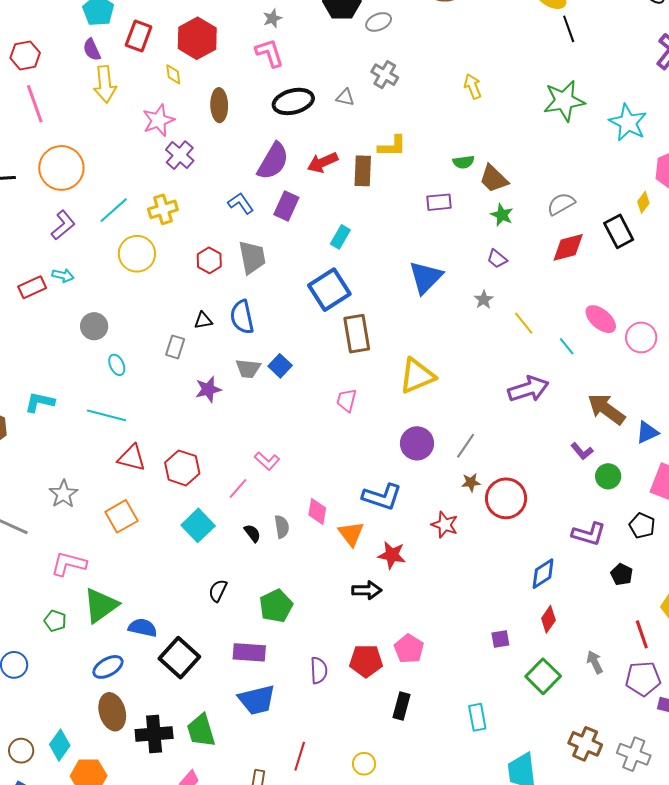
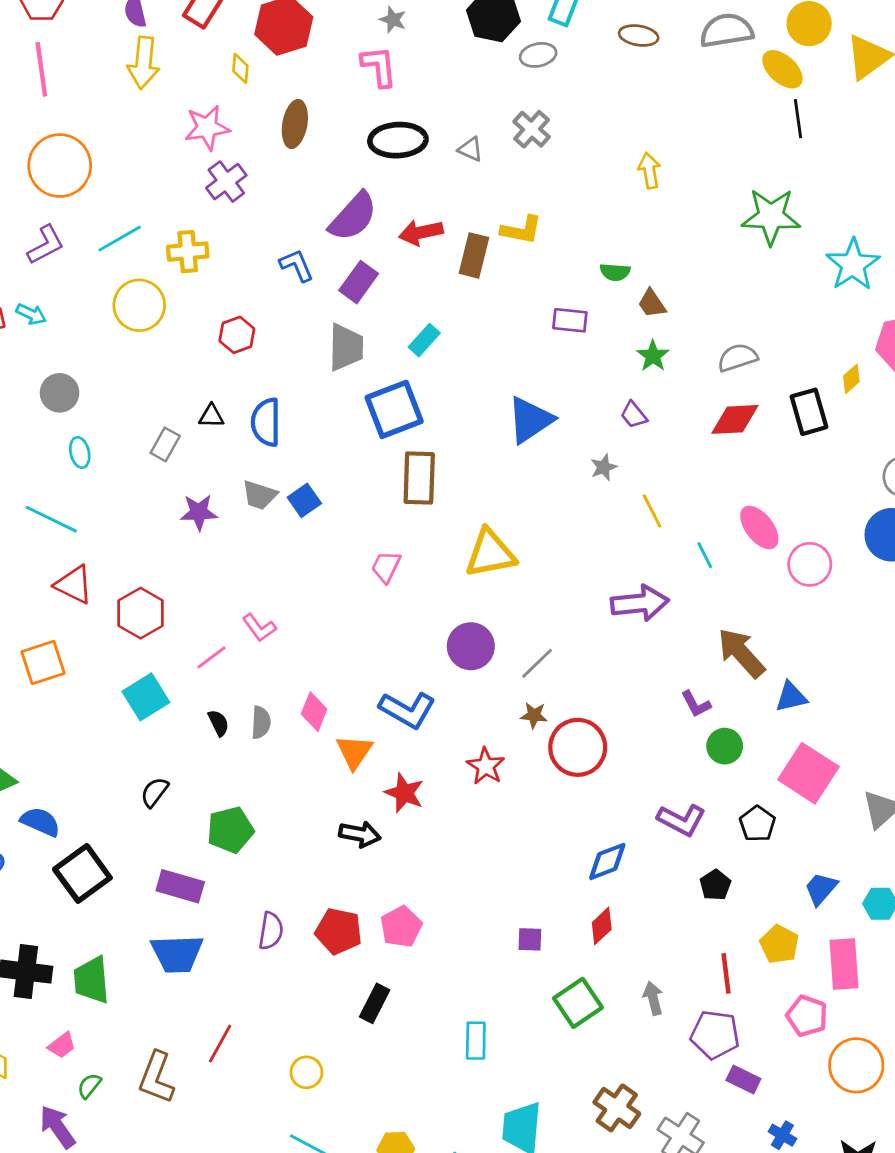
gray star: (272, 18) -> (393, 20), turned 30
brown trapezoid: (494, 179) -> (652, 303), size x0.7
gray trapezoid: (252, 257) -> (346, 347), moved

